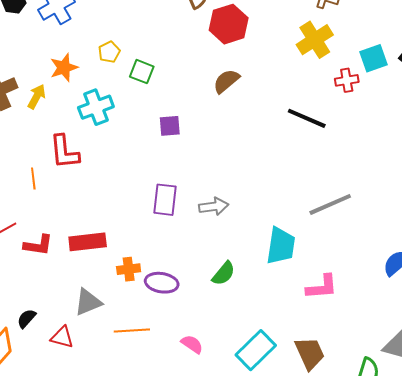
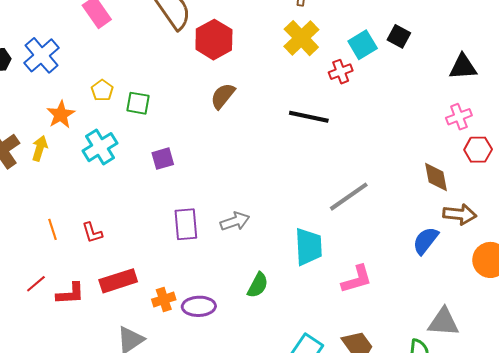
purple square: (170, 126) -> (163, 159), moved
red L-shape: (64, 152) -> (92, 233), moved, size x0.6

